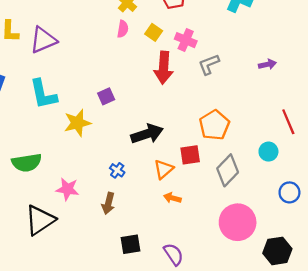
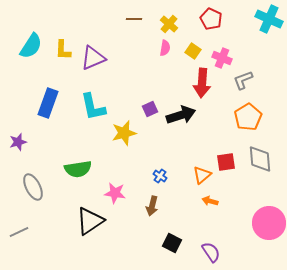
orange pentagon: (214, 125) -> (248, 117), moved
black arrow: (147, 134) -> (181, 115), moved
gray diamond: (228, 170) -> (260, 159), moved, turned -48
black square: (130, 244) -> (172, 243), turned 36

